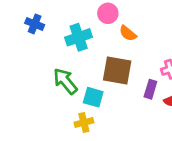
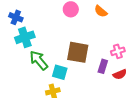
orange semicircle: (128, 33) -> (101, 11), moved
cyan cross: (79, 37) -> (25, 37), moved

